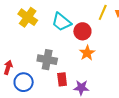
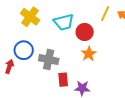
cyan trapezoid: (61, 22) -> (64, 22), turned -55
blue circle: (24, 82) -> (24, 50), moved

